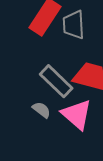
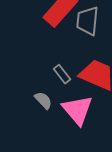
gray rectangle: (56, 81) -> (62, 74), size x0.6

